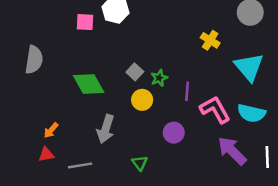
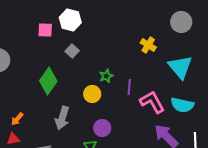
gray square: (135, 72) -> (72, 51), moved
green diamond: (89, 84) -> (48, 81), turned 64
purple circle: (174, 133) -> (102, 128), moved

